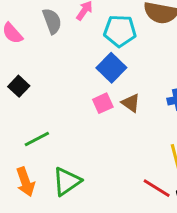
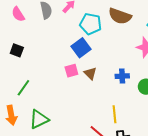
black square: (19, 86) -> (17, 50), turned -32
green line: (37, 139) -> (23, 88), turned -36

